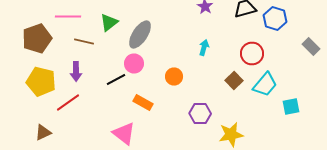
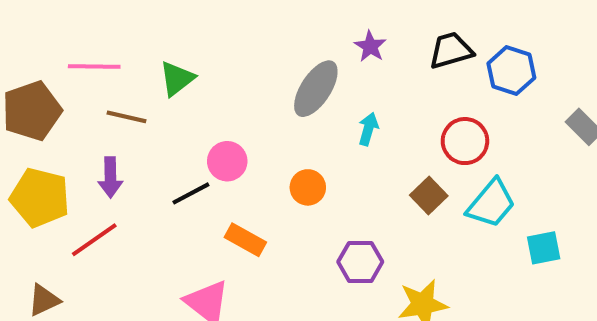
gray ellipse: (140, 34) -> (316, 89), moved

